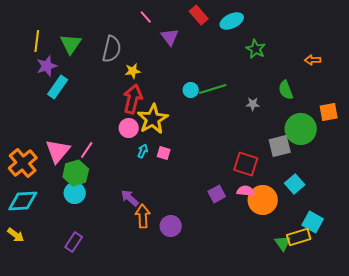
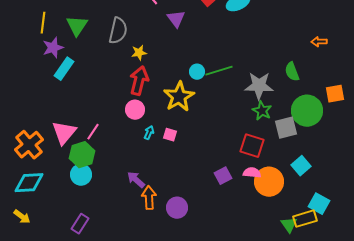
green star: (256, 49) -> (262, 111), moved
gray star: (253, 104) -> (259, 86), size x2.0
yellow star: (153, 119) -> (179, 97), moved

